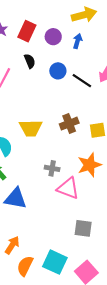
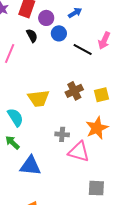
purple circle: (53, 37) -> (46, 18), moved
blue arrow: (77, 41) -> (75, 13), turned 48
blue circle: (58, 71) -> (59, 33), moved

